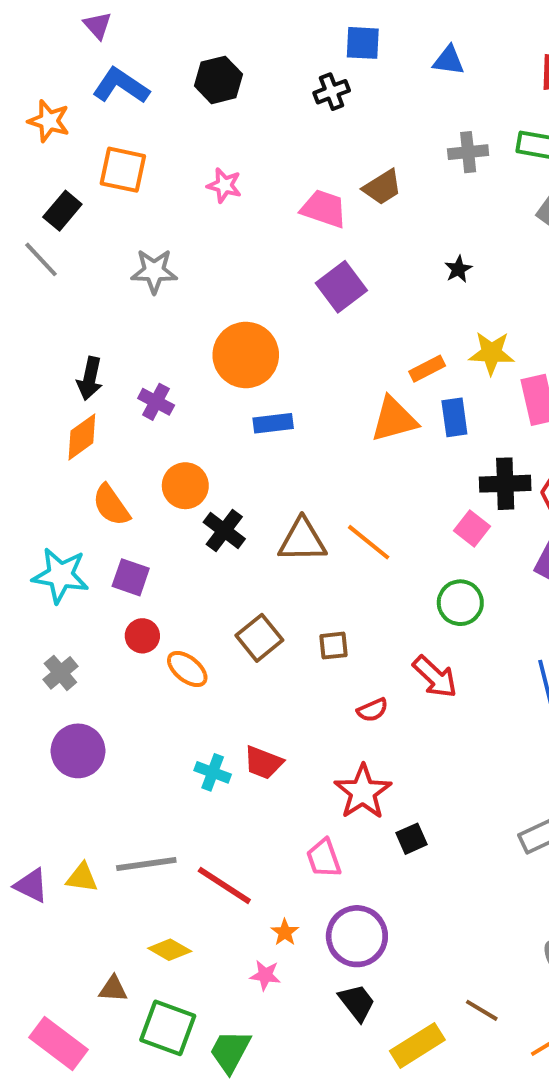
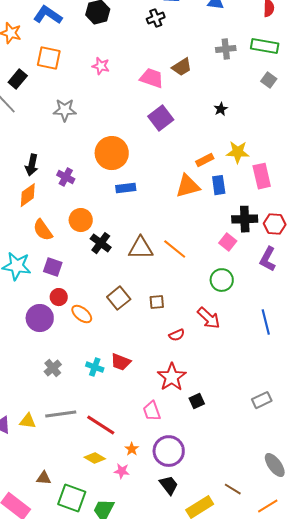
gray cross: (60, 673) -> (53, 368), moved
purple circle: (78, 751) -> (40, 318), moved
yellow diamond: (170, 950) -> (95, 458), moved

